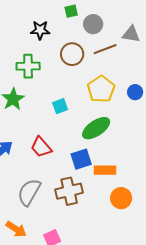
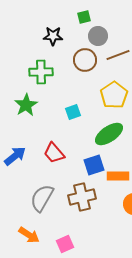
gray circle: (93, 24) -> (98, 36), moved

